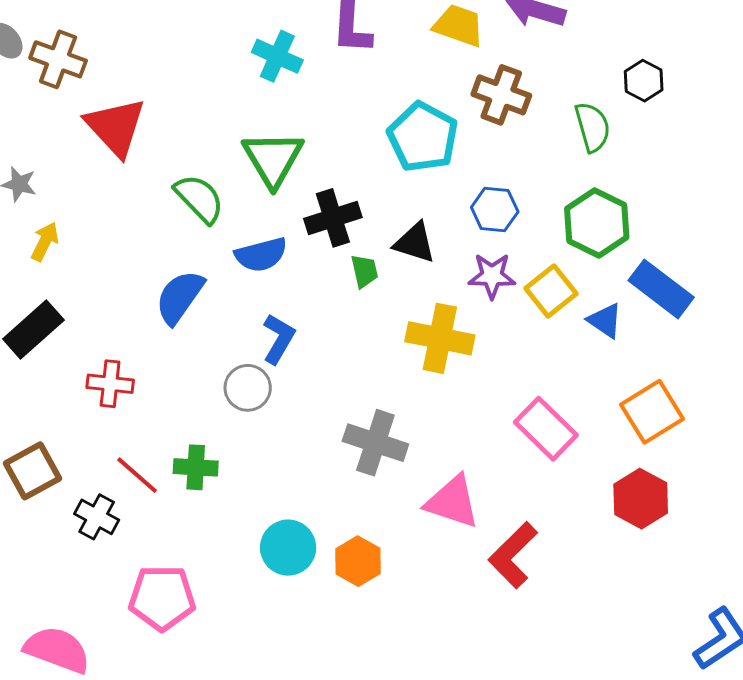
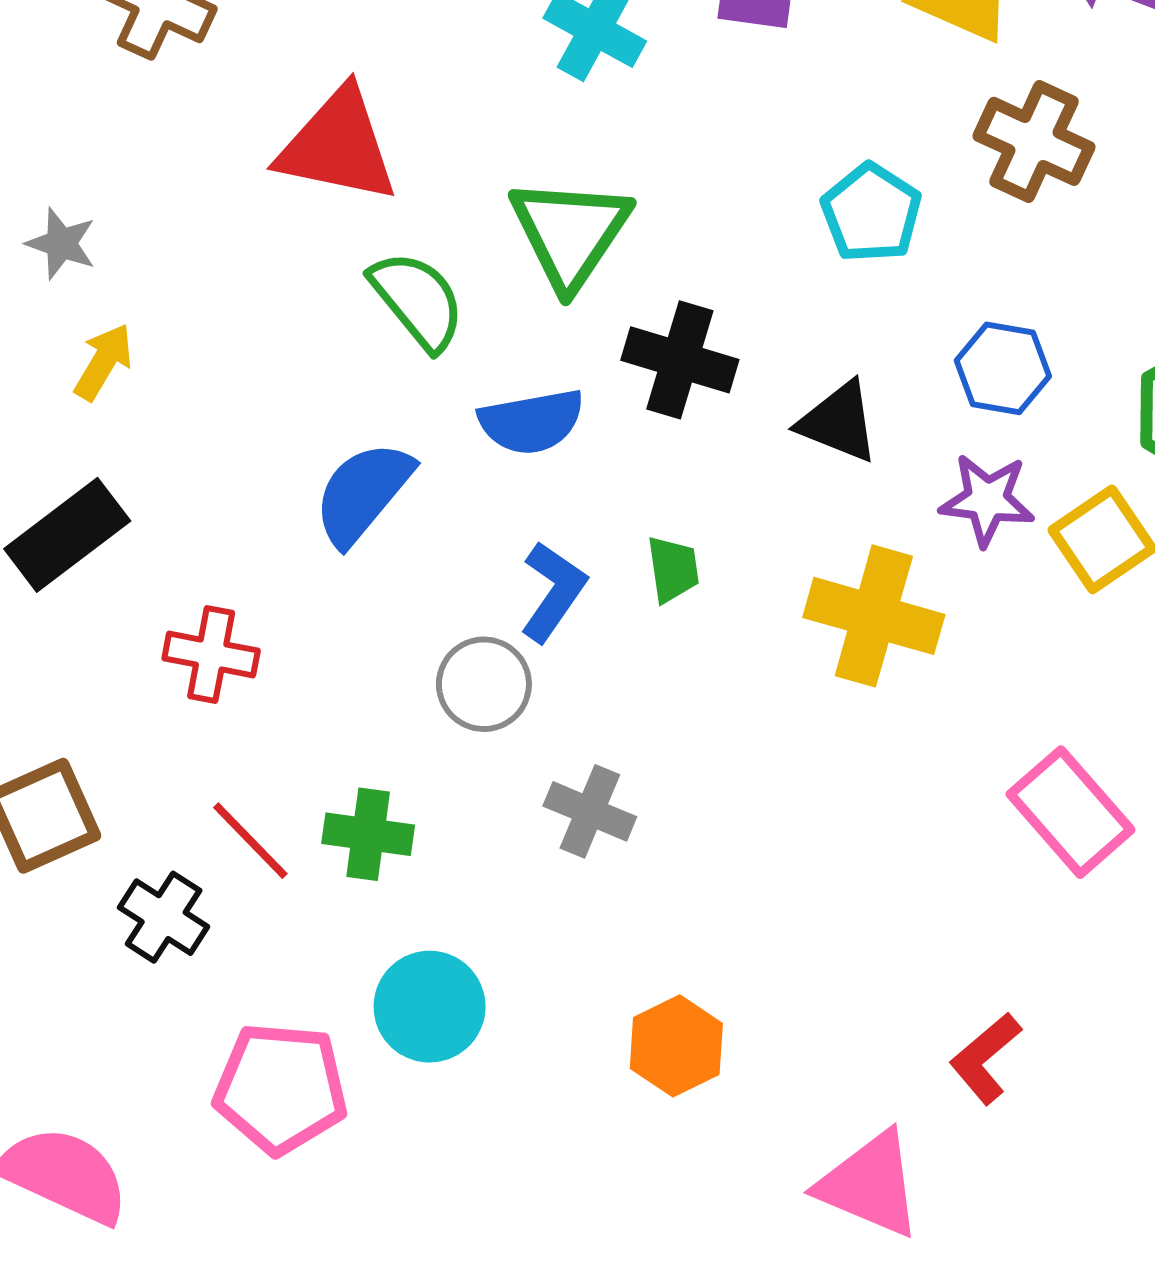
red triangle: (116, 127) -> (338, 146), moved, turned -40
cyan pentagon: (423, 137) -> (871, 213), size x0.7
black cross: (333, 218) -> (680, 360), turned 30
green trapezoid: (364, 271) -> (673, 569), moved
gray cross: (375, 443) -> (590, 811), moved, size x0.7
pink triangle: (452, 502) -> (870, 1184), moved
cyan circle: (288, 548) -> (430, 1007), moved
red L-shape: (513, 555) -> (985, 1058), size x0.7

